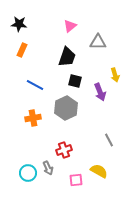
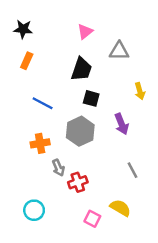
purple arrow: (100, 92) -> (122, 124), moved
gray arrow: (48, 168) -> (58, 168), moved
pink square: (76, 180) -> (92, 219), turned 32

